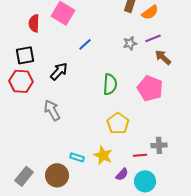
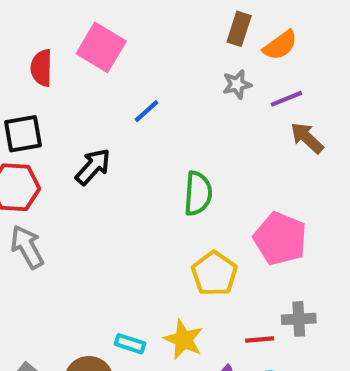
gray star: (130, 43) -> (237, 84), moved
pink pentagon: (150, 88) -> (280, 239), moved
gray arrow: (52, 110) -> (27, 247), moved

